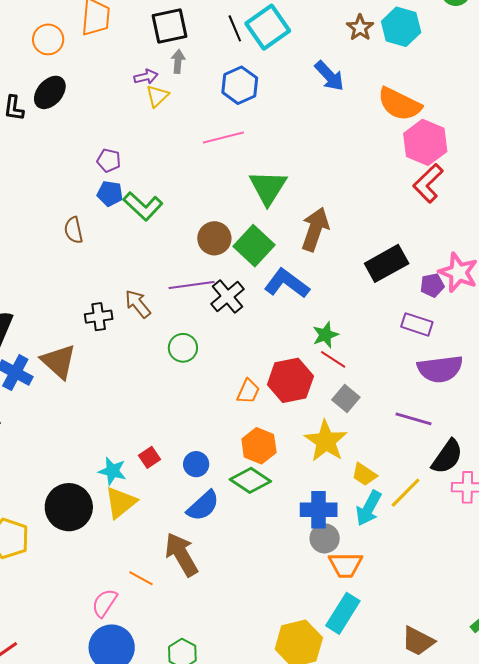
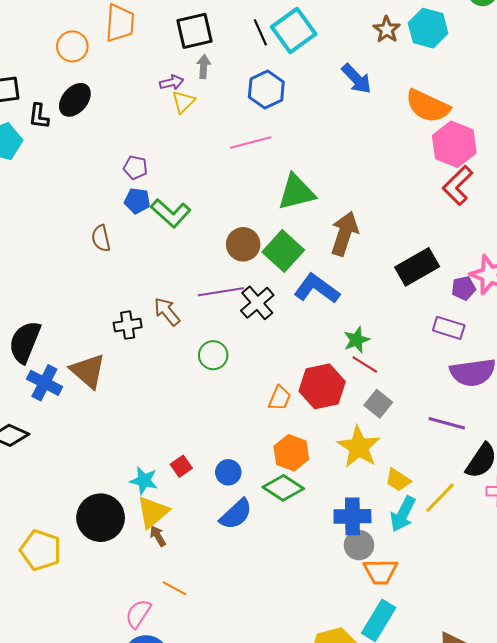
green triangle: (268, 187) -> (296, 192), turned 45
brown arrow: (181, 554) -> (158, 536), moved, size x0.5

